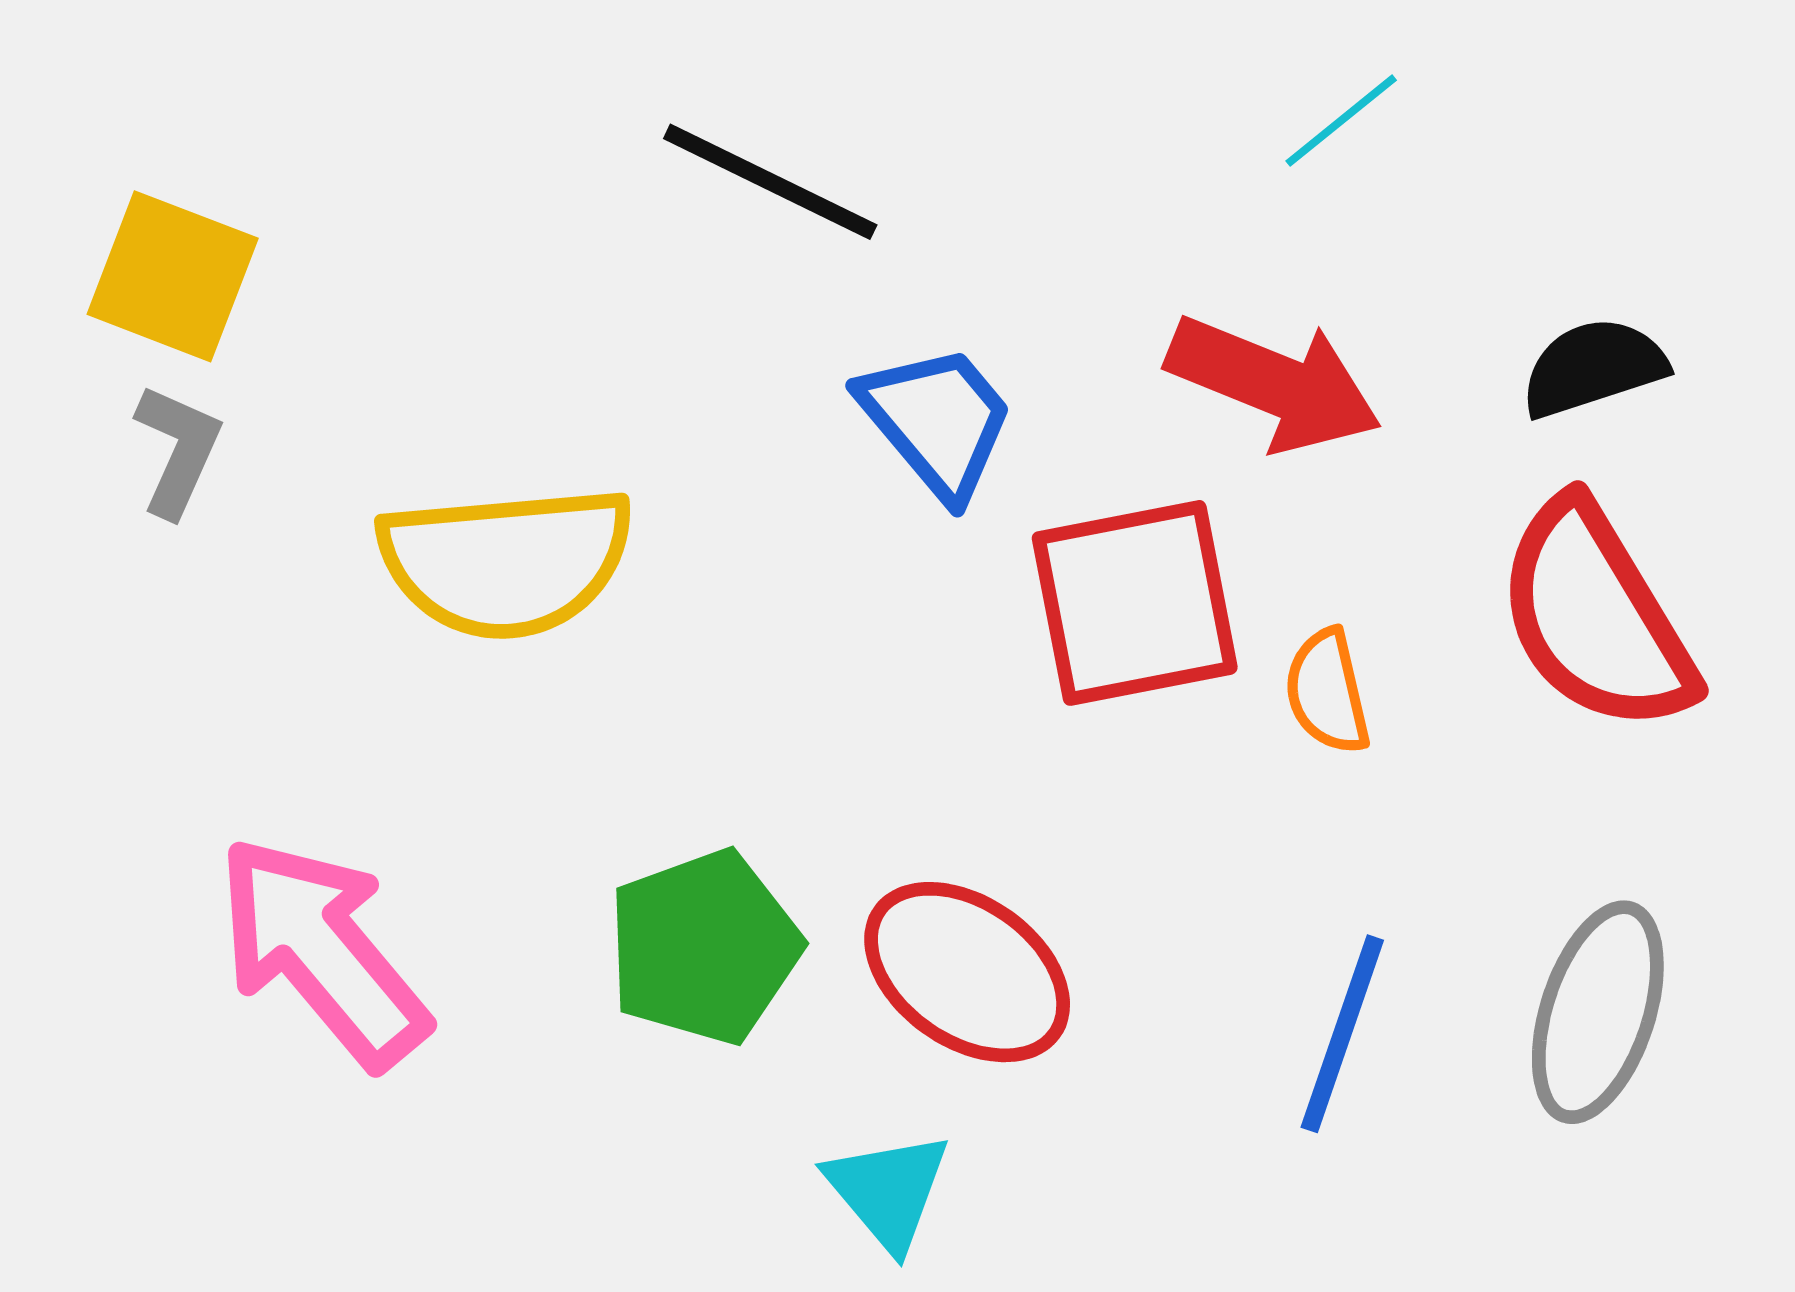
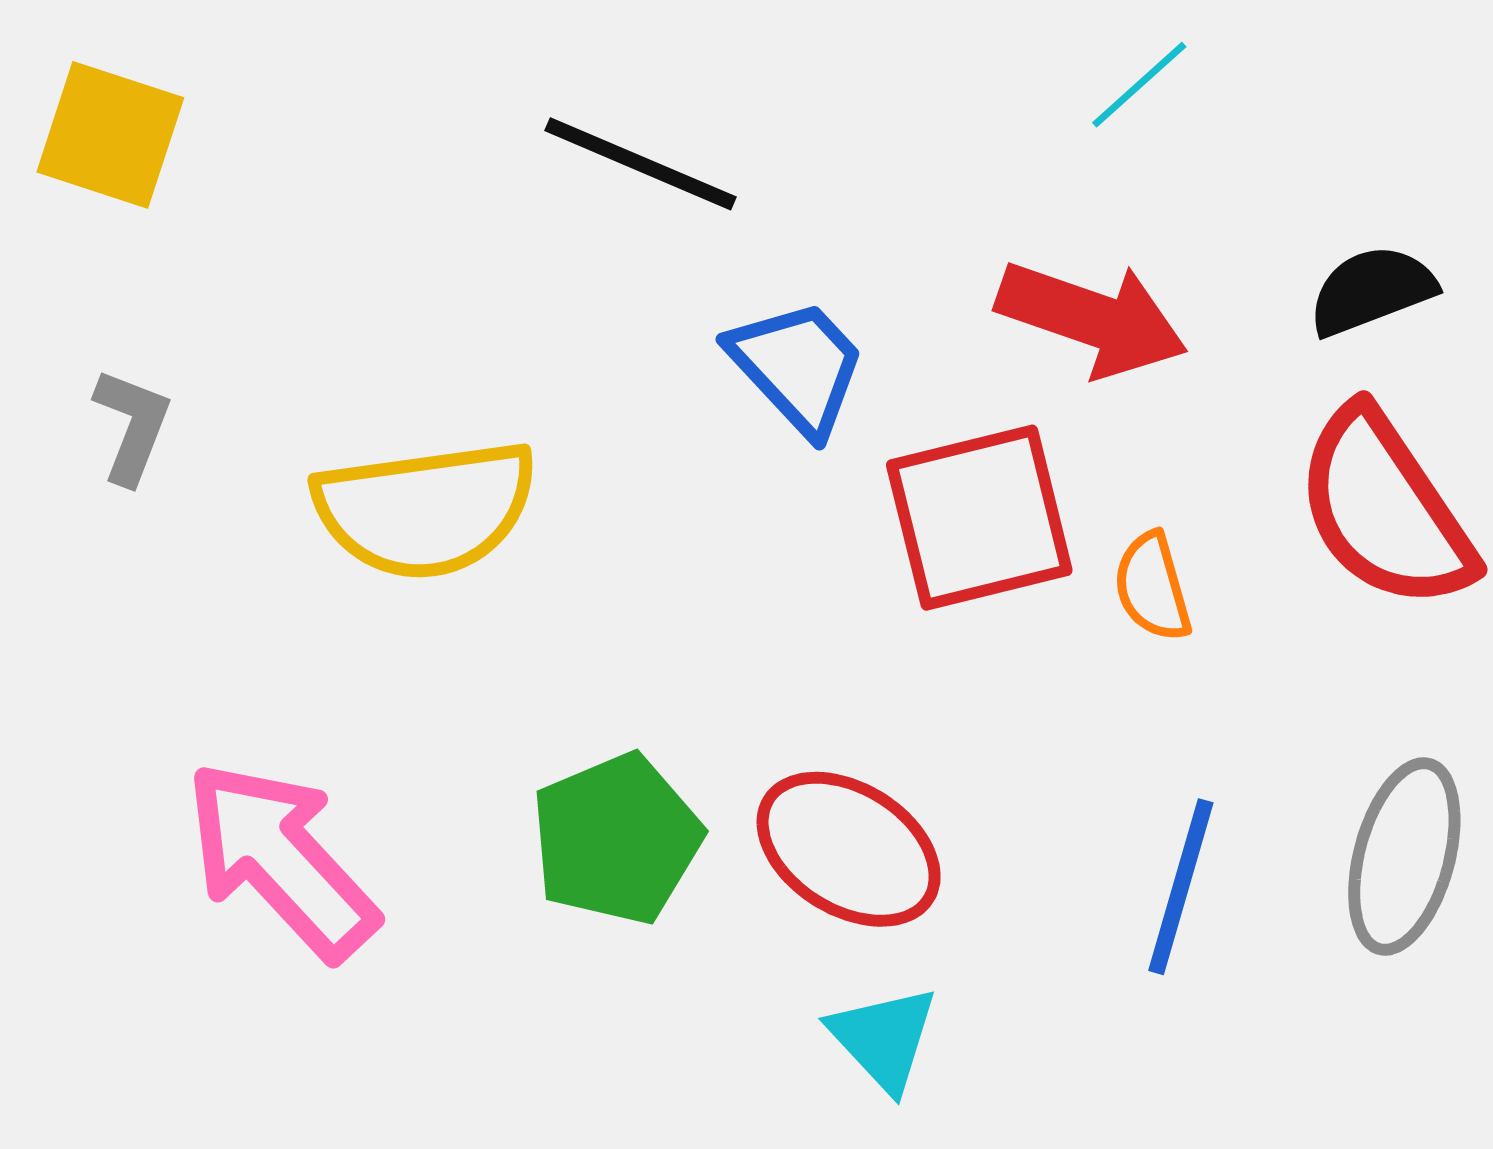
yellow square: (173, 276) -> (110, 135), moved
cyan triangle: (888, 1191) -> (884, 1038), moved

